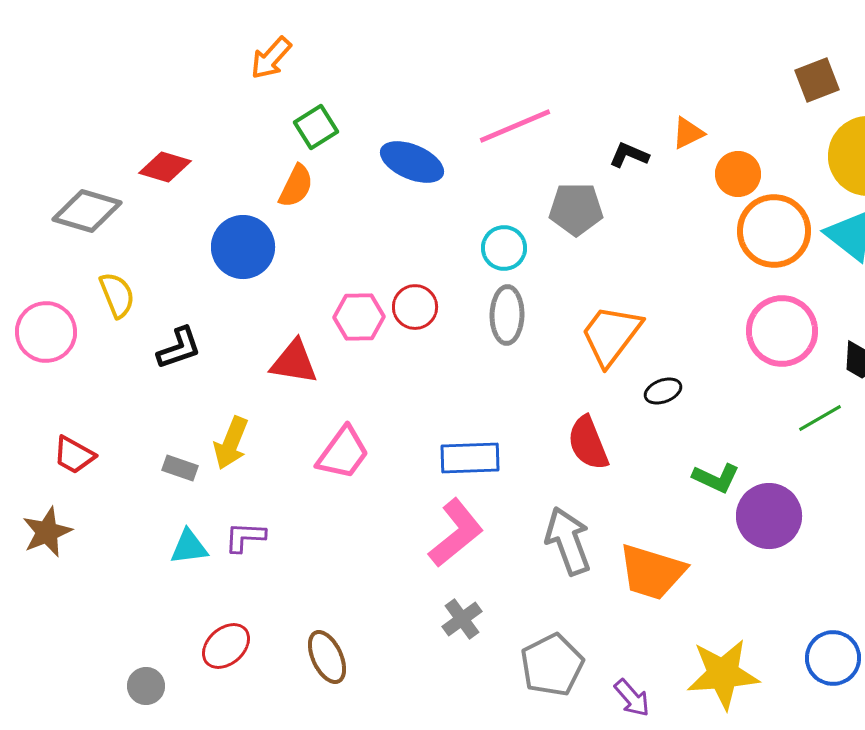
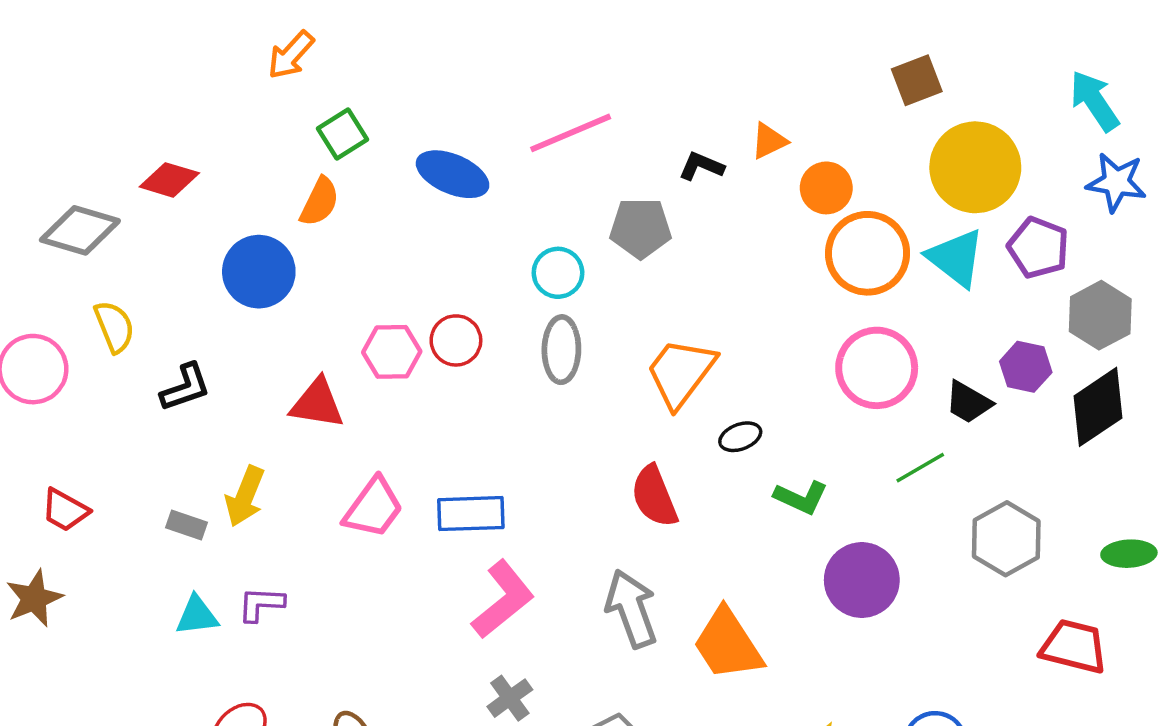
blue rectangle: (470, 458) -> (471, 514), moved
green L-shape: (716, 478) -> (801, 497), moved
orange trapezoid: (652, 572) -> (728, 644), turned 40

